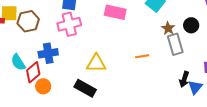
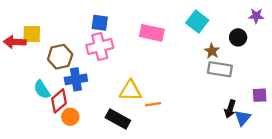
brown hexagon: (28, 21) -> (60, 57), moved
black circle: (191, 25) -> (238, 37), moved
gray rectangle: (175, 44) -> (220, 69), turned -65
orange line: (142, 56) -> (153, 104), moved

